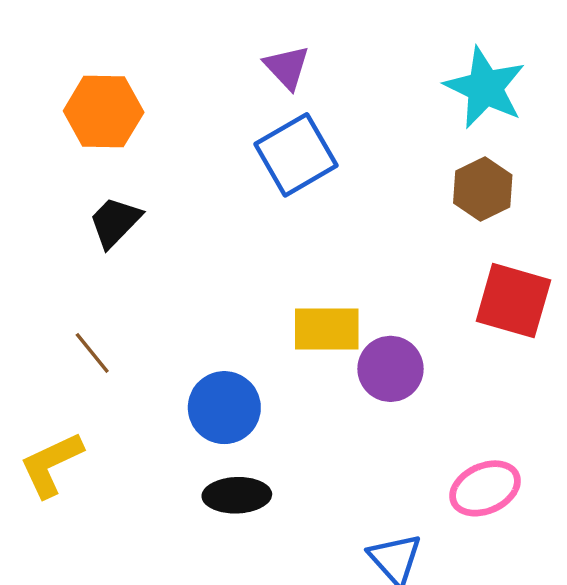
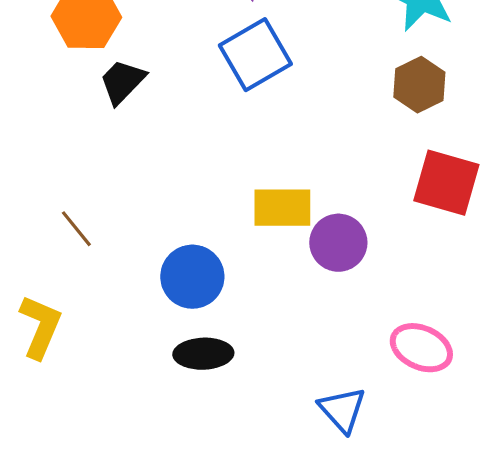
black trapezoid: (115, 222) -> (122, 82), moved
yellow L-shape: (51, 465) -> (40, 327), turned 138
pink ellipse: (485, 488) -> (421, 348), turned 48

